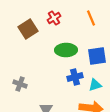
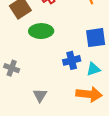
green ellipse: (66, 50) -> (41, 31), moved

